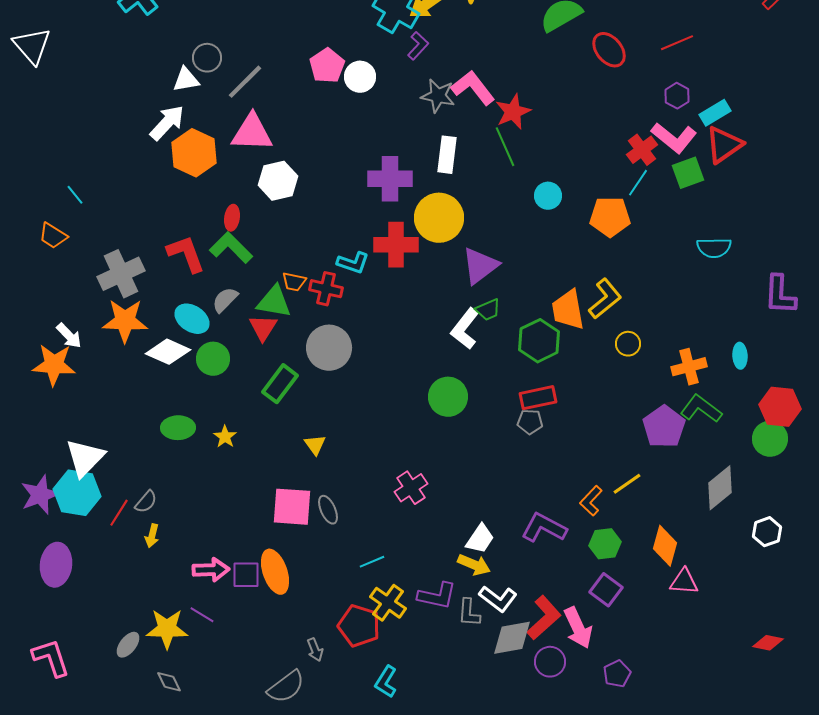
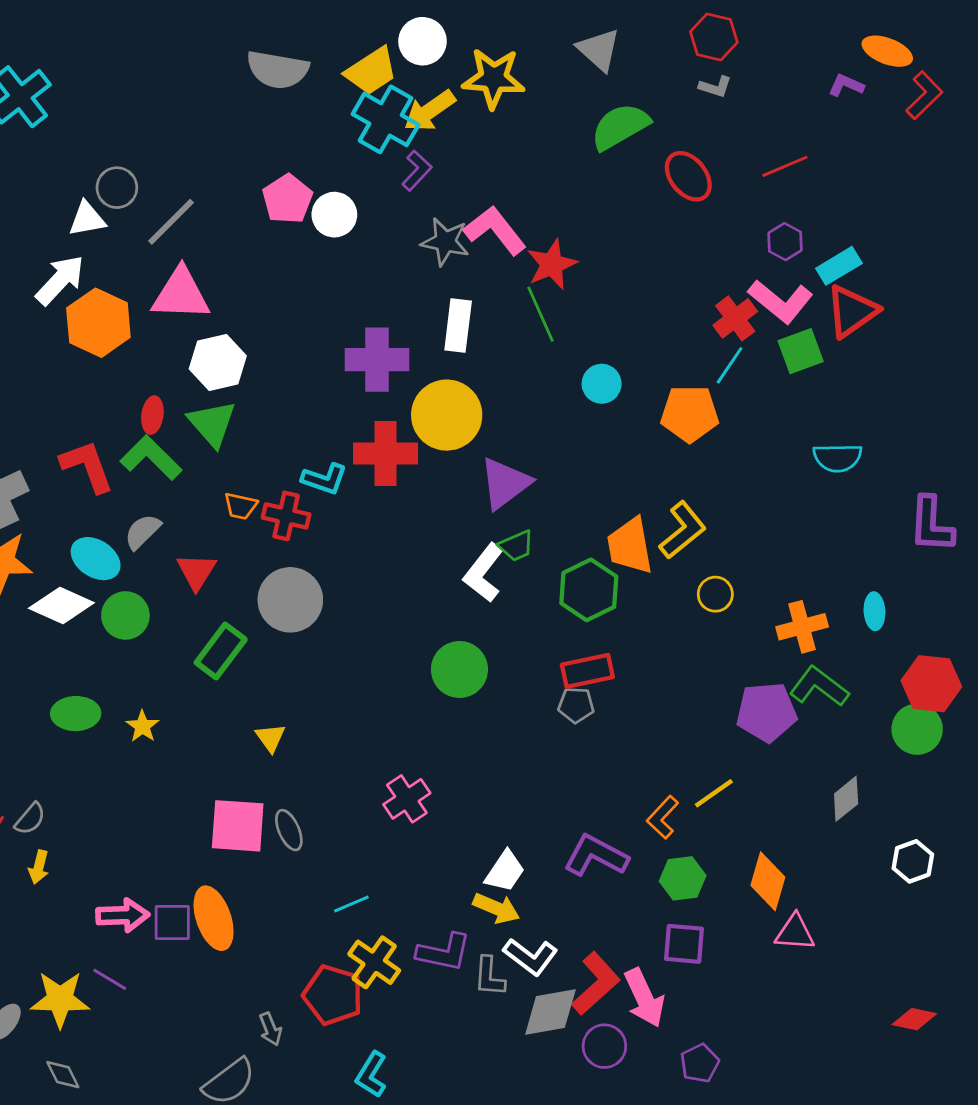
green triangle: (274, 302) -> (212, 424), moved, turned 39
purple pentagon: (664, 427) -> (766, 712), turned 30
gray diamond: (720, 488) -> (846, 799), size x0.7
purple square: (606, 590) -> (684, 944), turned -32

